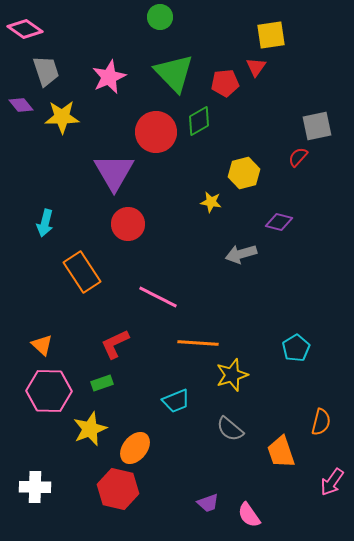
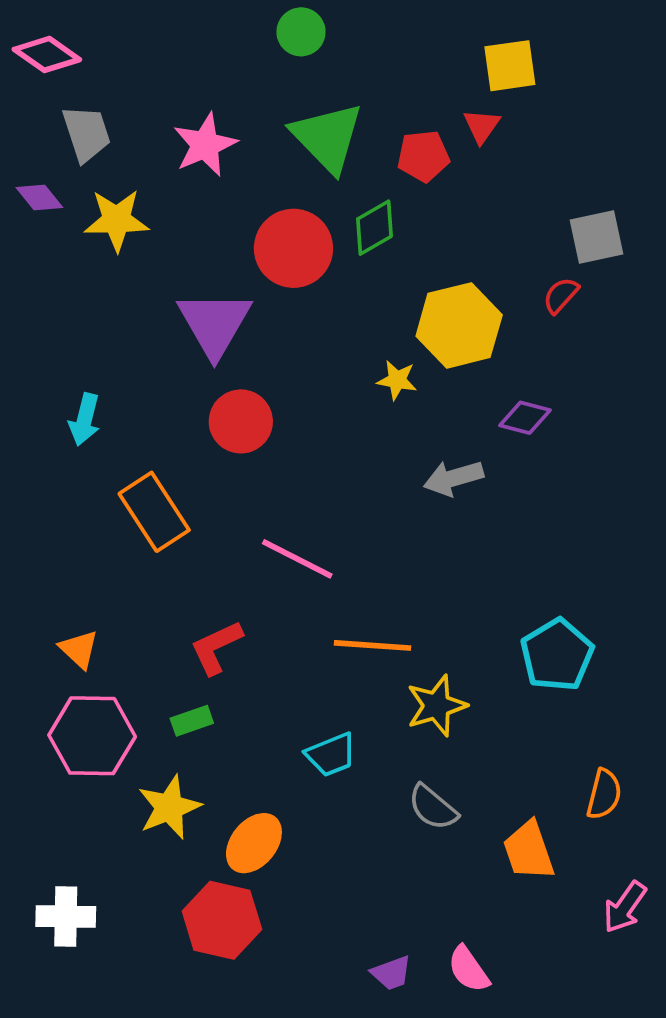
yellow hexagon: (244, 173) -> (459, 325), size x1.4
cyan pentagon: (296, 348) -> (557, 655), size x1.4
purple trapezoid: (208, 503) -> (391, 973), moved

